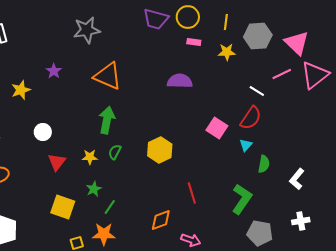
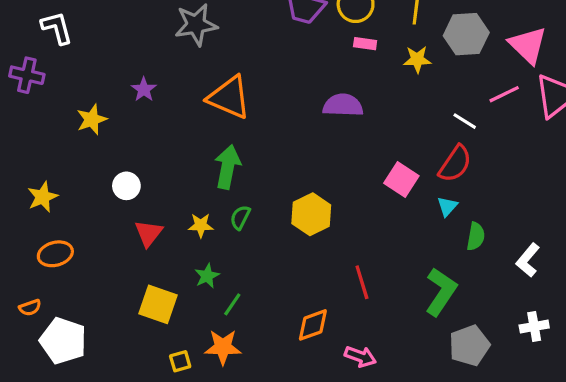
gray pentagon: (260, 233) -> (469, 345), turned -30

